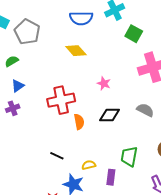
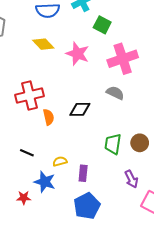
pink star: (104, 83) -> (78, 54), moved, size x1.6
gray semicircle: (145, 110) -> (115, 93), moved
green trapezoid: (129, 157) -> (113, 144), moved

